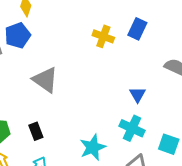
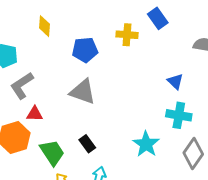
blue rectangle: (137, 29) -> (158, 18), turned -45
blue pentagon: (18, 35) -> (85, 50), moved, turned 30

